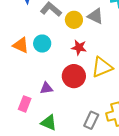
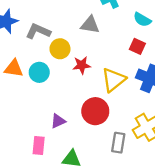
yellow circle: (74, 20) -> (60, 49), moved
orange triangle: (21, 45) -> (14, 68), moved
red circle: (74, 76) -> (95, 111), moved

